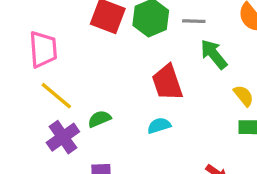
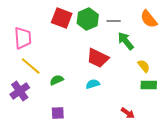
red trapezoid: (167, 82) -> (98, 58), turned -45
purple cross: (63, 137) -> (20, 91), moved

